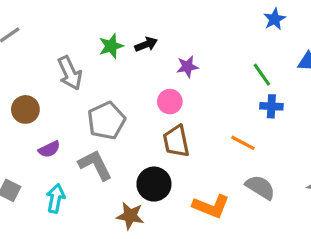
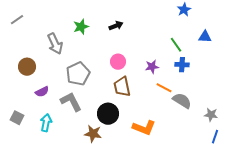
black arrow: (146, 44) -> (116, 26), moved
purple star: (187, 67) -> (152, 67), moved
gray semicircle: (260, 187) -> (182, 101), moved

